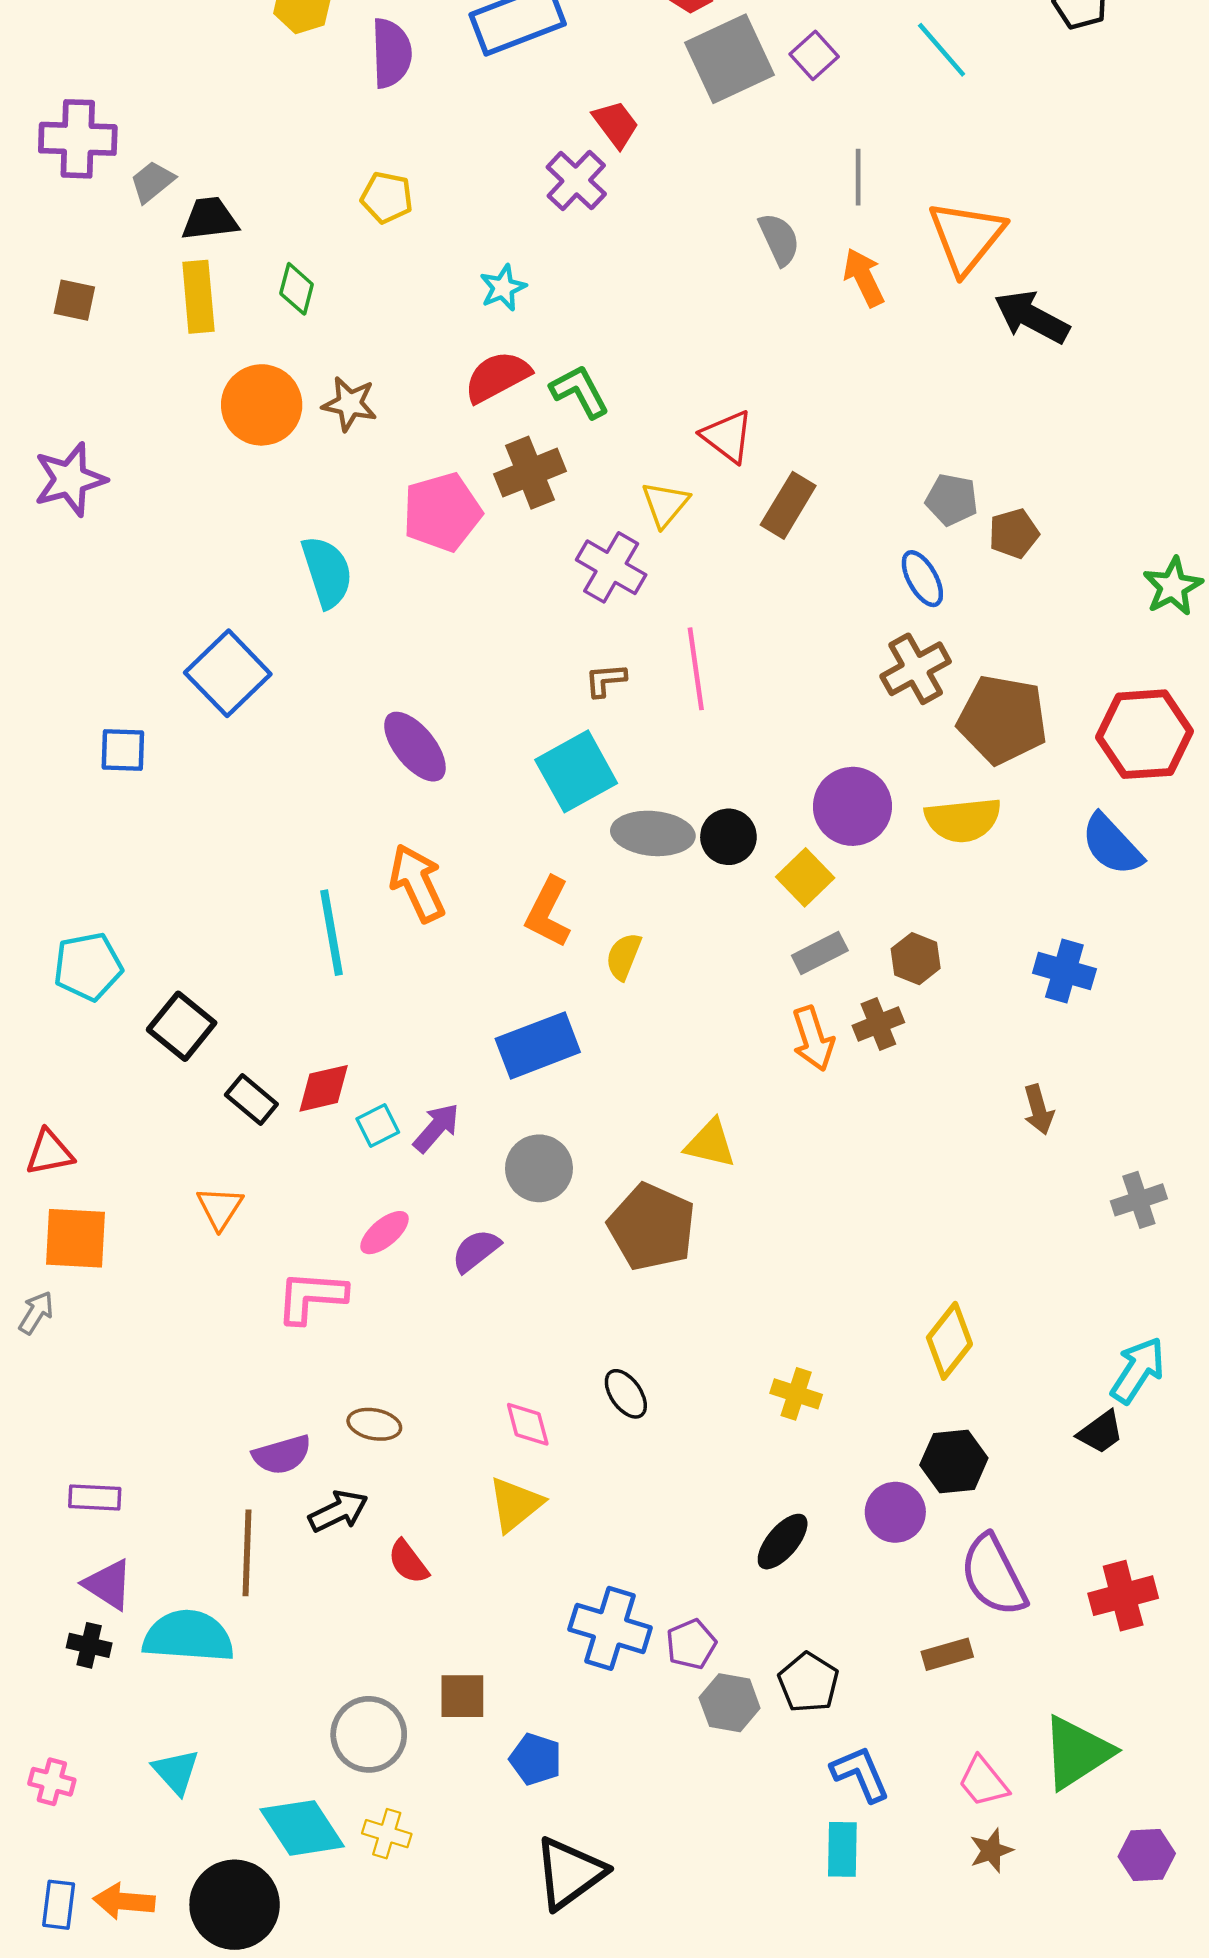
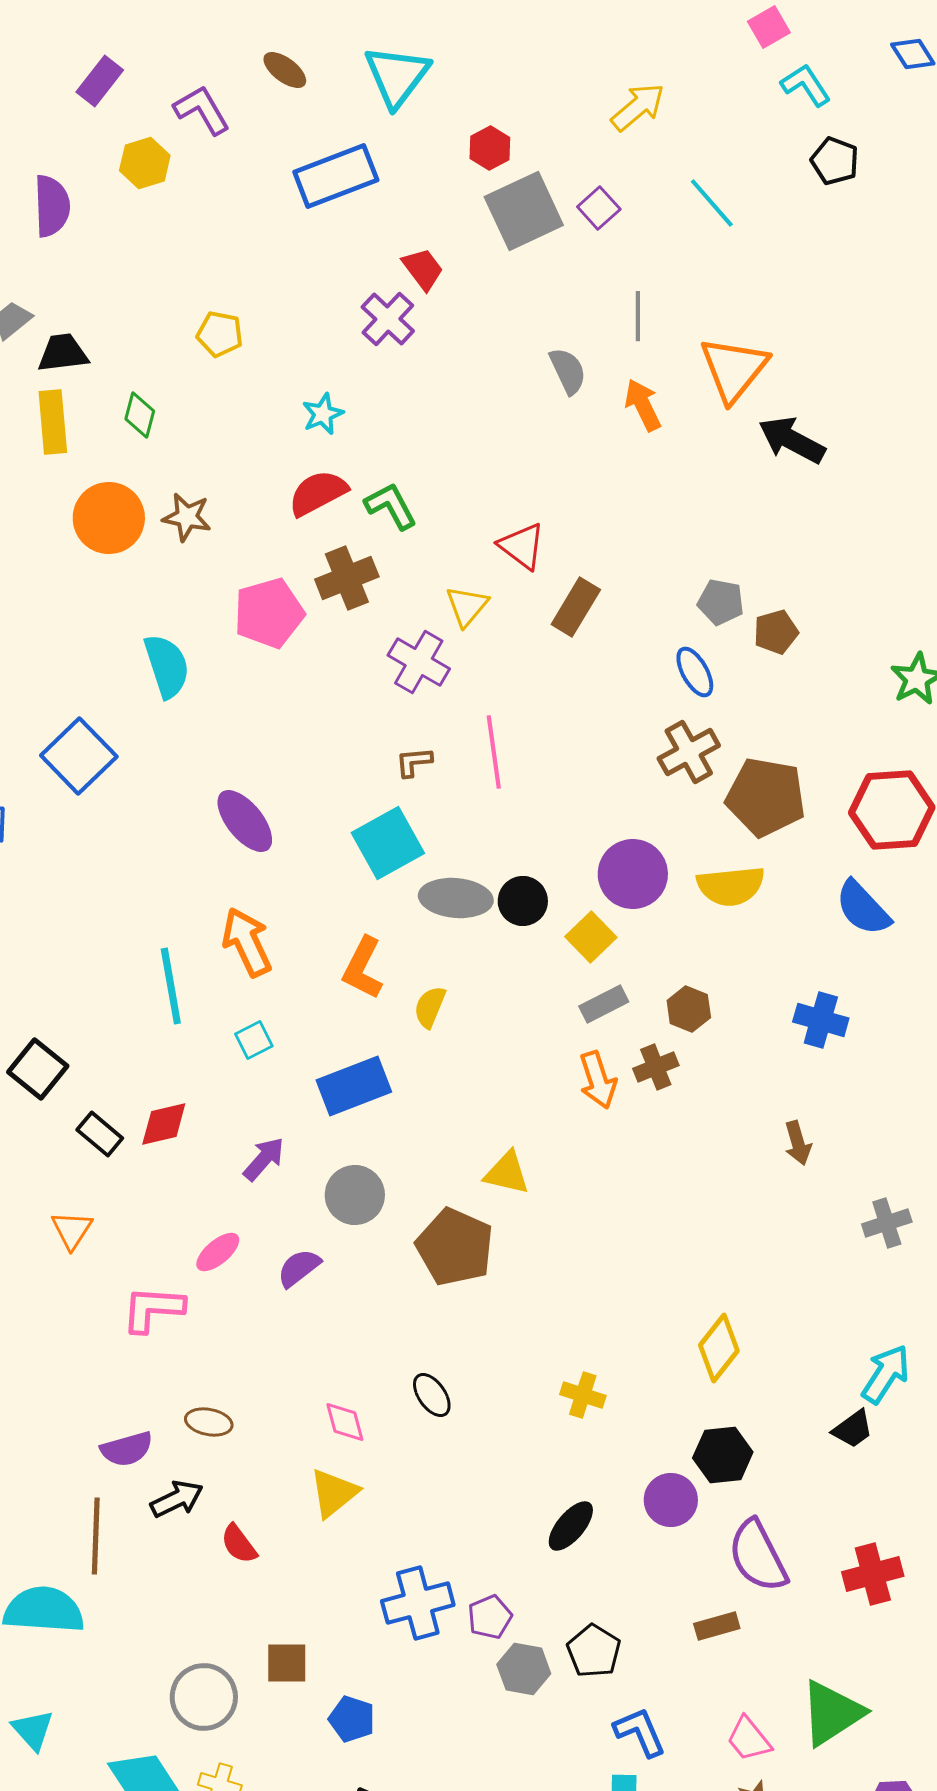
purple semicircle: (391, 53) -> (52, 206), moved
cyan square: (378, 1125) -> (254, 1040), moved
blue cross: (610, 1628) -> (418, 1603), turned -32

